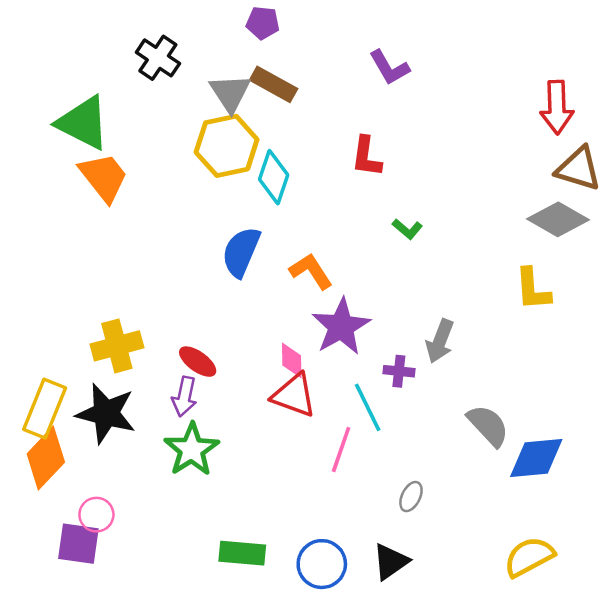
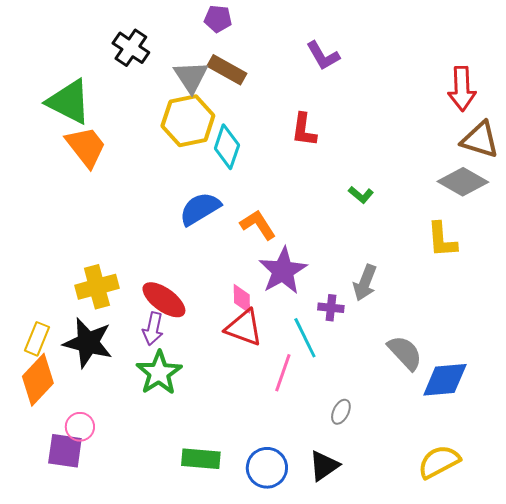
green L-shape: (407, 229) -> (361, 195), moved
blue semicircle: (241, 252) -> (200, 209), turned 36
red ellipse: (198, 362) -> (164, 300), size x1.4
yellow rectangle: (45, 409) -> (37, 339), size x0.7

